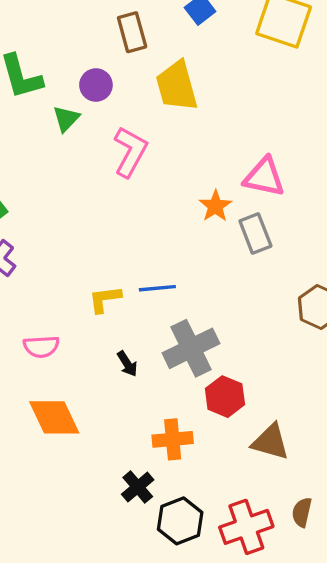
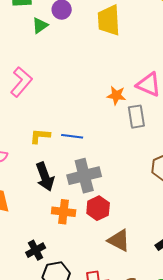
pink L-shape: (130, 152) -> (21, 82), moved
orange star: (215, 206) -> (116, 95), turned 30
black arrow: (127, 364) -> (45, 177), size x1.8
orange cross: (173, 439) -> (64, 212), moved

